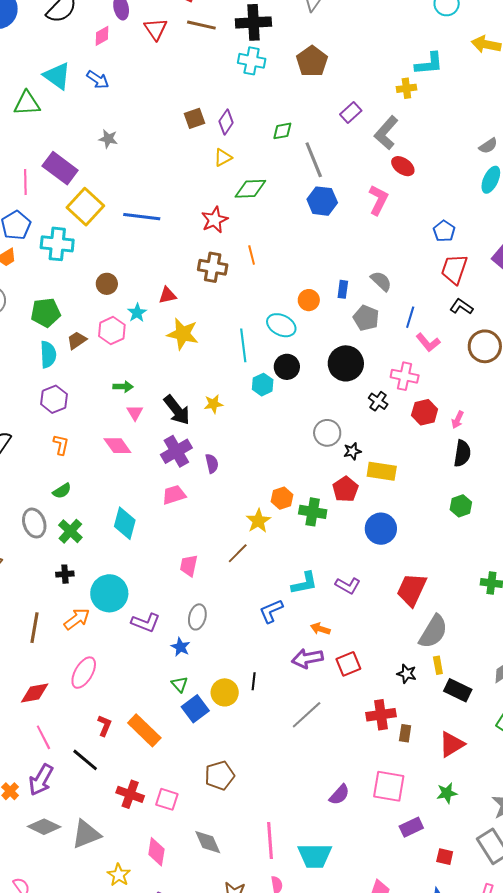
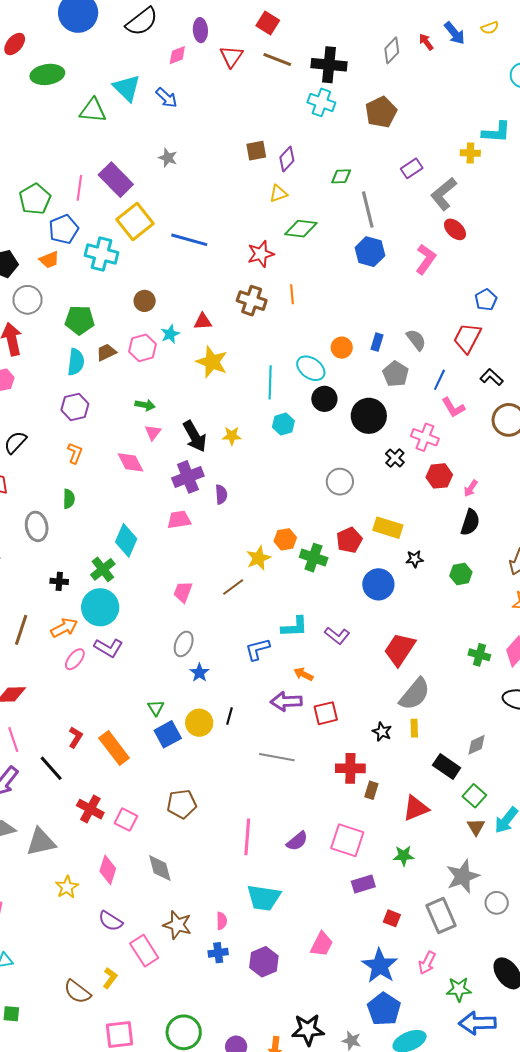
red trapezoid: (454, 269) -> (467, 338), moved
black circle: (287, 367) -> (324, 399), moved
black star: (352, 451) -> (415, 559), moved
green semicircle: (62, 491) -> (69, 499), turned -66
green cross: (70, 531) -> (103, 569), moved
purple L-shape: (146, 623) -> (108, 648), moved
blue star: (180, 647) -> (199, 673), moved
pink ellipse: (84, 673) -> (75, 659), moved, size x0.7
black rectangle: (458, 690) -> (447, 767), moved
gray line: (307, 715) -> (277, 757), turned 44
pink line: (270, 840) -> (247, 837), moved

